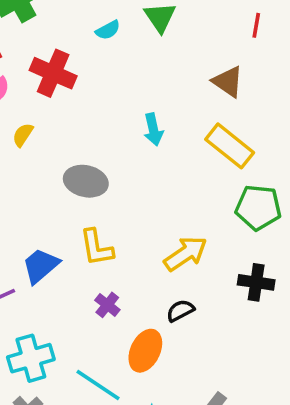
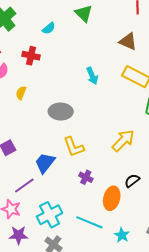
cyan semicircle: (108, 30) -> (49, 28), moved
red cross: (53, 73) -> (31, 56), size x0.7
black semicircle: (180, 311) -> (132, 181), moved

